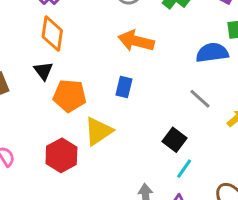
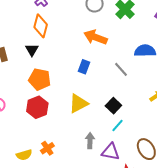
orange pentagon: (70, 96) -> (40, 79), moved
gray line: (200, 99) -> (121, 69), moved
yellow triangle: (98, 131) -> (78, 103), moved

